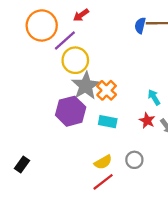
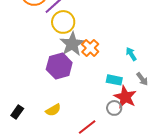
red star: (147, 120) -> (125, 97), moved, size x1.6
cyan rectangle: (108, 122) -> (114, 80), moved
yellow semicircle: (103, 162) -> (53, 110), moved

